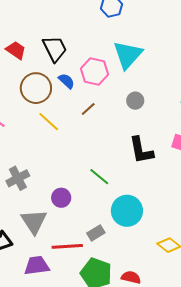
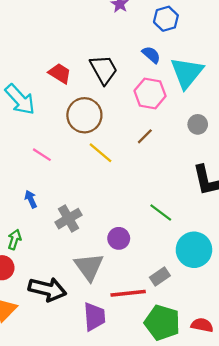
blue semicircle: (67, 81) -> (151, 55), moved
purple trapezoid: (37, 266) -> (94, 317), turned 96

